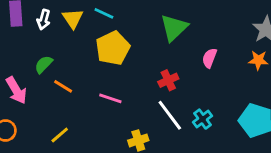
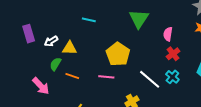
yellow triangle: (73, 18) -> (70, 48), moved, turned -42
white arrow: (44, 20) -> (51, 41), moved, turned 56
yellow pentagon: (113, 48) -> (118, 54), moved
red cross: (168, 80) -> (173, 54), moved

